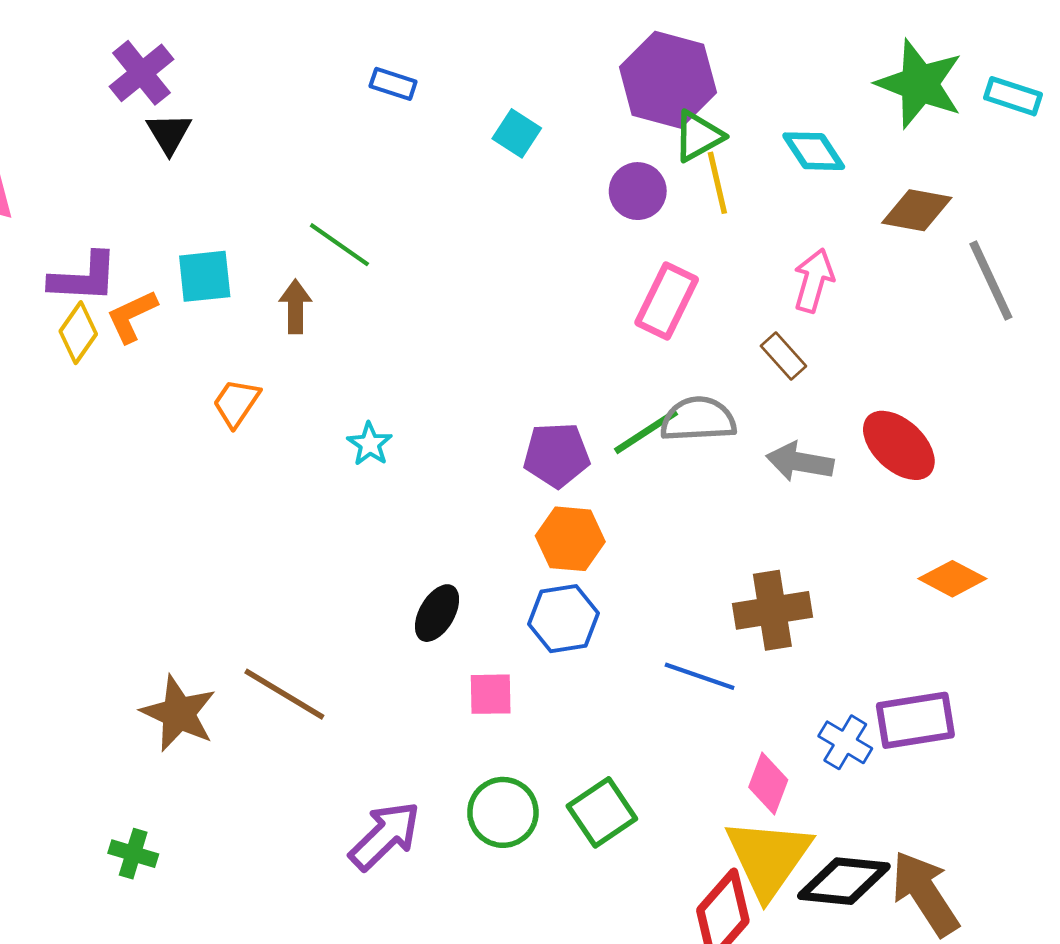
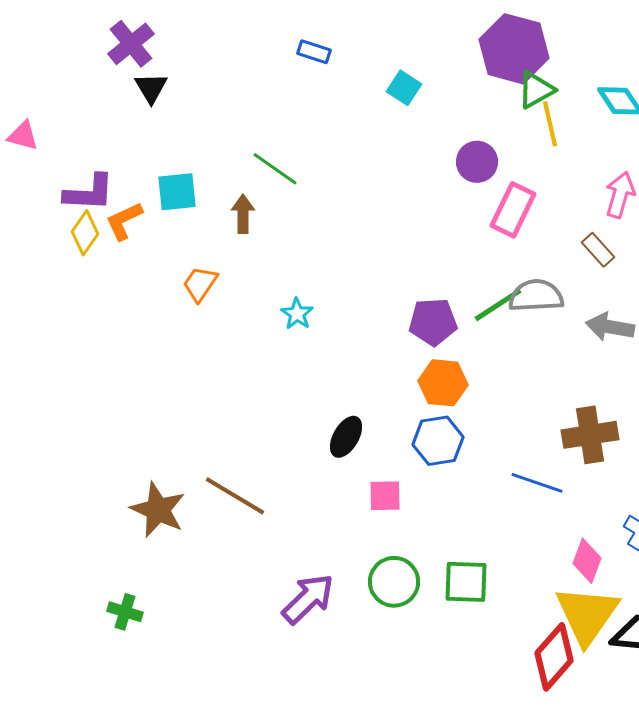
purple circle: (638, 191) -> (477, 162), moved
green square: (602, 812) -> (466, 582), turned 36

